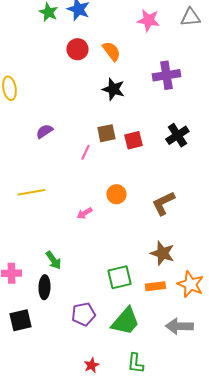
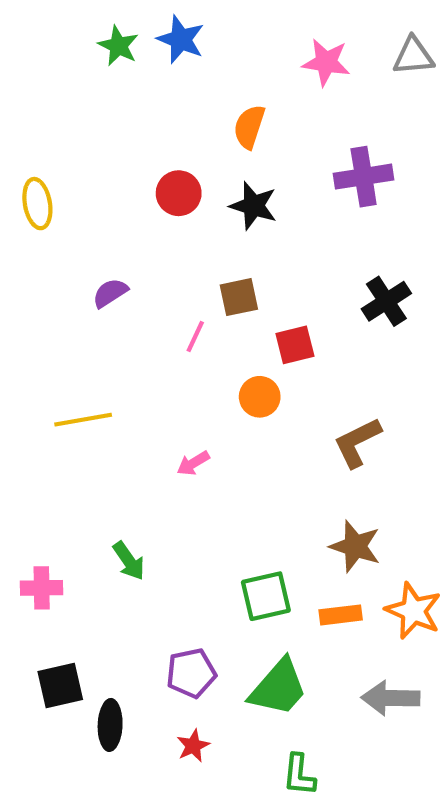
red circle: (77, 49) -> (179, 193), moved
orange semicircle: (111, 51) -> (249, 127), turned -125
red square: (133, 140) -> (295, 345), moved
orange circle: (116, 194) -> (260, 397), moved
black ellipse: (44, 287) -> (110, 725), moved
red star: (91, 365) -> (193, 746), moved

